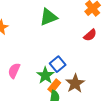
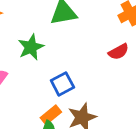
green star: (45, 75) -> (31, 47), moved

